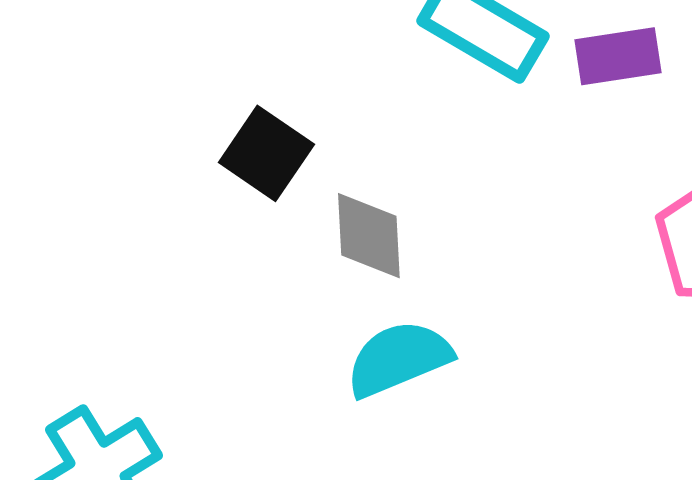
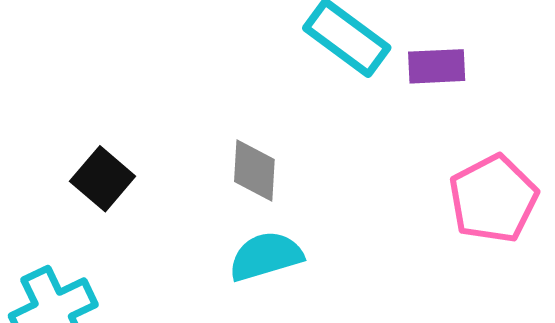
black square: (266, 153) -> (103, 179), moved

